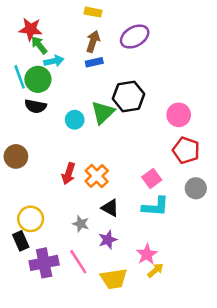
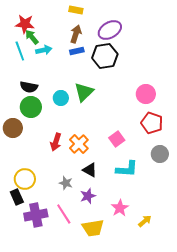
cyan line: (20, 77) -> (20, 51), moved
green circle: (38, 79) -> (31, 107), moved
black hexagon: (128, 96) -> (105, 56), moved
pink square: (152, 178) -> (117, 139), moved
yellow arrow: (155, 270) -> (145, 221), moved

